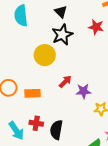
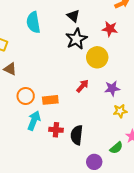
yellow circle: (45, 55) -> (97, 57), moved
purple star: (83, 91) -> (112, 88), moved
cyan arrow: (16, 131) -> (34, 121), moved, turned -120

